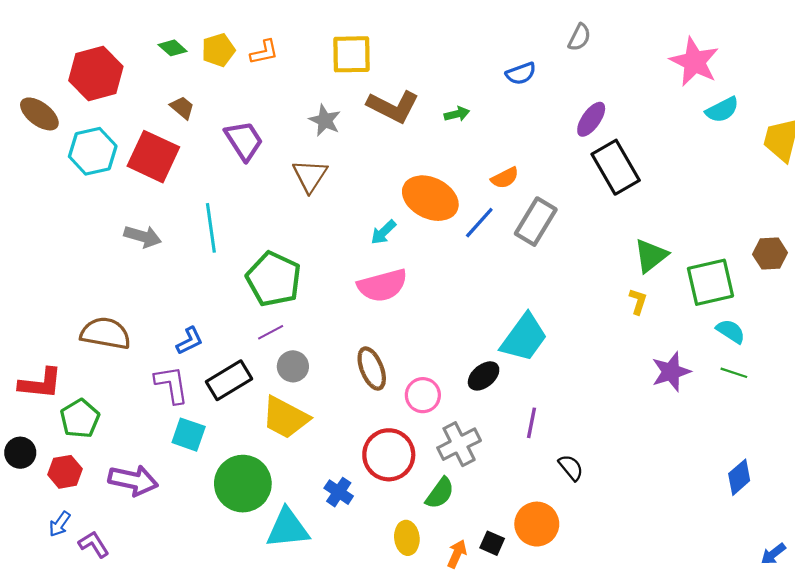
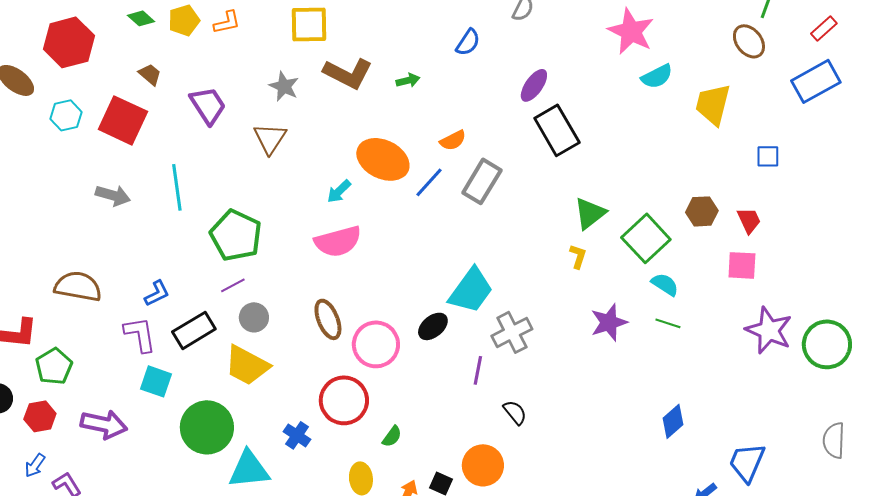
blue semicircle: (521, 73) -> (468, 42), turned -36
cyan hexagon: (93, 151) -> (66, 115), size x0.7
green square: (710, 282) -> (646, 238), turned -30
pink circle: (423, 395) -> (376, 344), size x1.4
gray cross: (459, 444) -> (512, 332), moved
green semicircle: (440, 493) -> (392, 436), size x0.7

